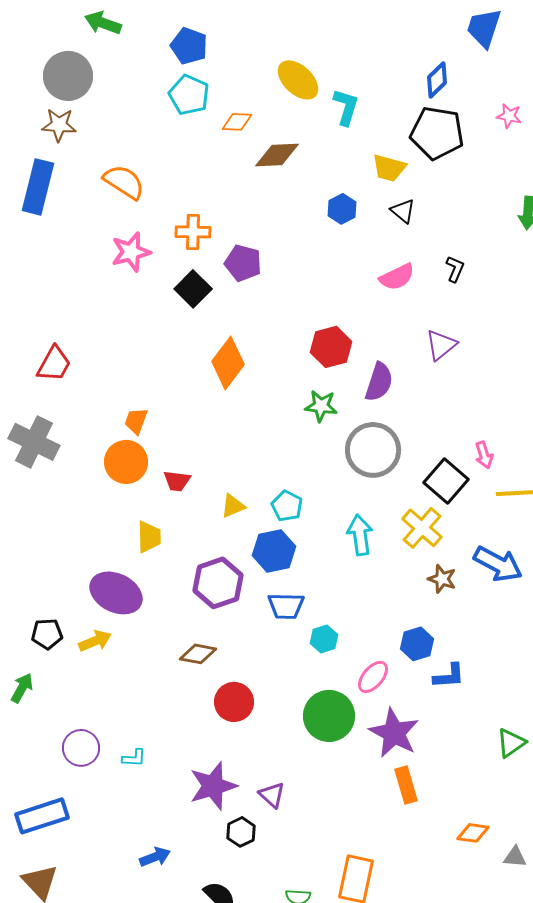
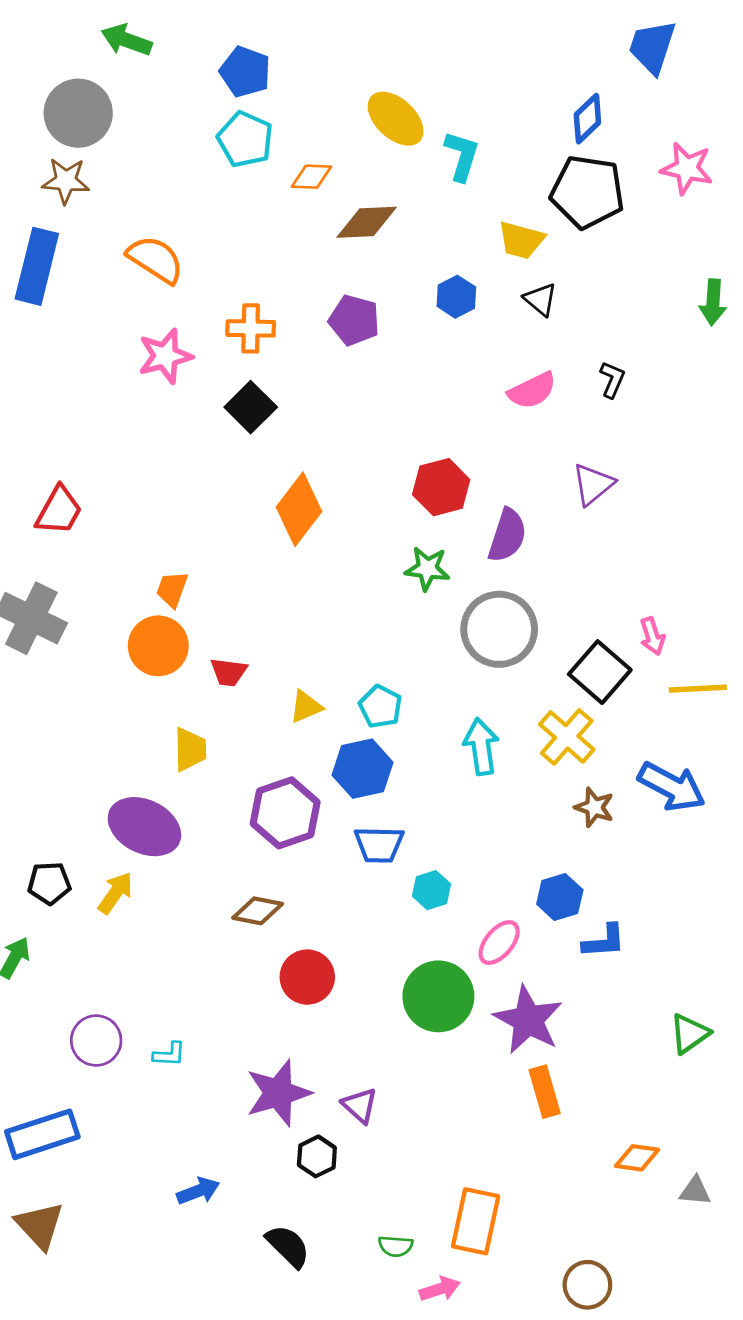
pink star: (509, 116) -> (687, 168), size x1.5
purple pentagon: (243, 263) -> (354, 320), moved
yellow arrow: (95, 641) -> (115, 893), turned -32

